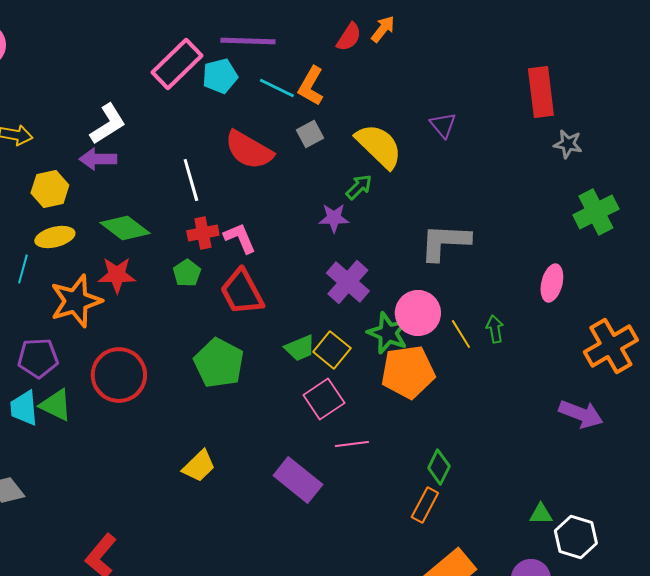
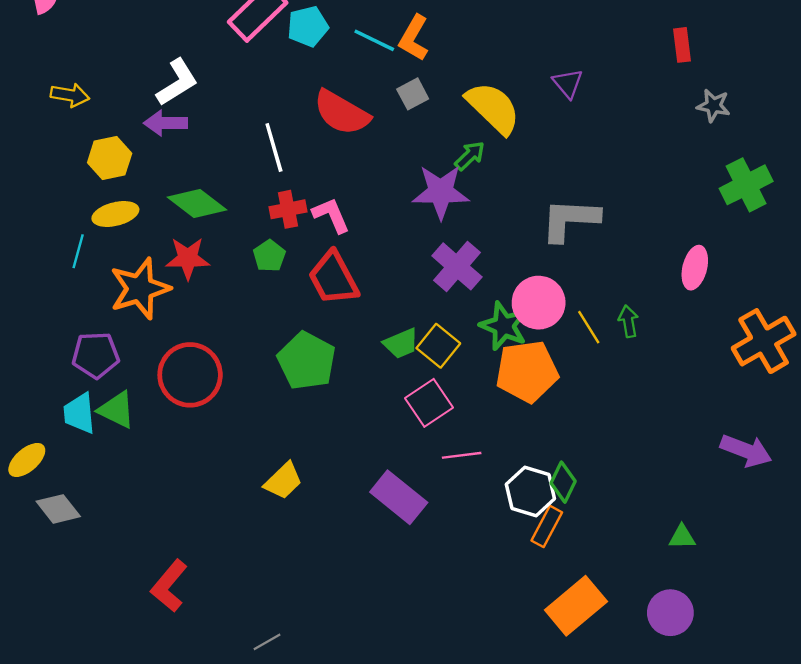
red rectangle: (541, 92) -> (682, 45), size x0.6
purple star: (334, 218) -> (441, 192), size x1.6
purple arrow: (581, 414) -> (746, 451), moved
white hexagon: (576, 537) -> (530, 491), moved

